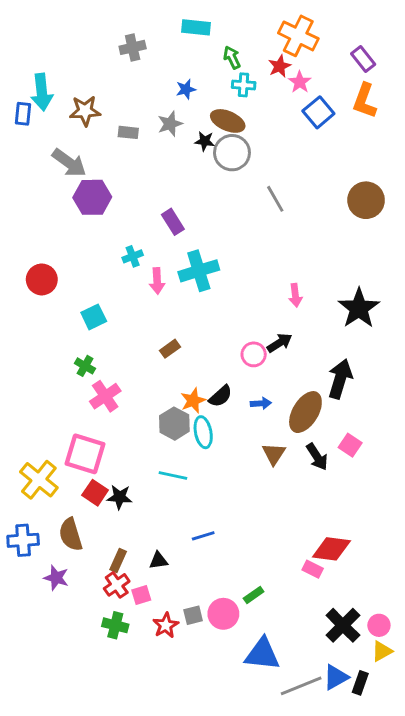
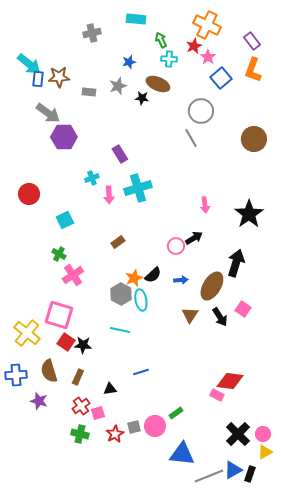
cyan arrow: (42, 92) -> (29, 64), turned -45
blue rectangle: (23, 114) -> (38, 79), moved
gray circle: (232, 153) -> (201, 111), moved
brown rectangle: (118, 560) -> (78, 377), moved

